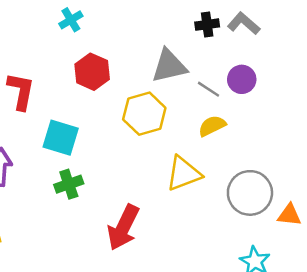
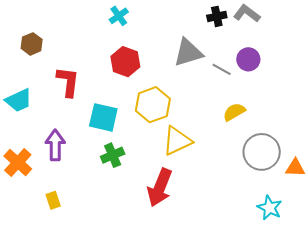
cyan cross: (71, 20) -> (119, 16), moved
yellow hexagon: (144, 114) -> (153, 105), moved
yellow semicircle: (212, 126) -> (234, 112), moved
yellow triangle: (184, 174) -> (177, 141), moved

